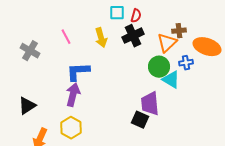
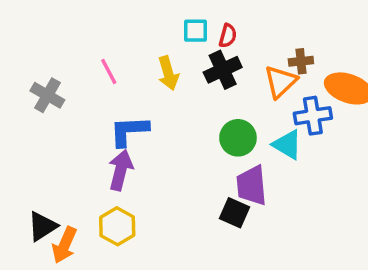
blue cross: (186, 63) -> (313, 116), size x1.5
green circle: (159, 67) -> (238, 138), moved
black triangle: (27, 106) -> (42, 226), moved

